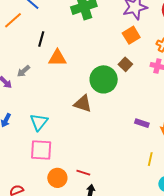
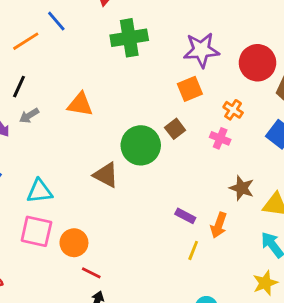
black line: (41, 39) -> (19, 87), moved
cyan triangle: (39, 122) -> (40, 191), turned 36
yellow line: (150, 159) -> (193, 250), moved
orange circle: (57, 178) -> (74, 243), moved

